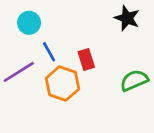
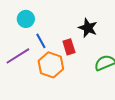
black star: (127, 18) -> (88, 28), moved

